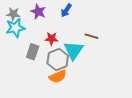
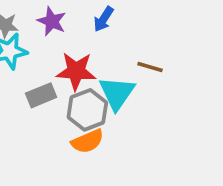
red star: (51, 39) -> (76, 71), size x1.5
gray rectangle: (33, 52) -> (41, 95), turned 49

